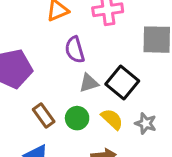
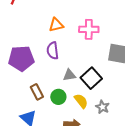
purple semicircle: (75, 50) -> (53, 51), moved

